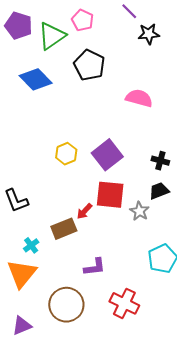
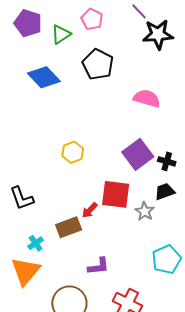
black star: (149, 34) -> (158, 34), size x1.4
green triangle: (52, 36) -> (61, 34), size x0.7
purple square: (107, 155) -> (138, 154), moved

